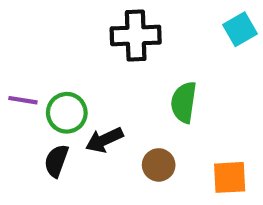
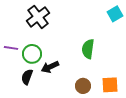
black cross: (136, 35) -> (38, 17), moved, turned -35
brown circle: (159, 165) -> (83, 86), moved

